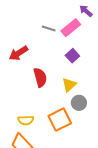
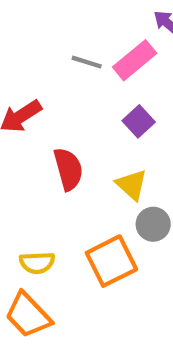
yellow triangle: (69, 85) -> (132, 185), turned -35

